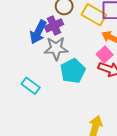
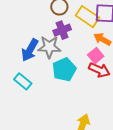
purple cross: (54, 25) -> (62, 30), moved
blue arrow: (38, 32) -> (30, 50), moved

